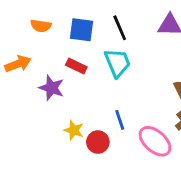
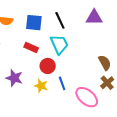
purple star: (52, 88) -> (14, 78), moved
yellow star: (74, 130) -> (41, 86), moved
red circle: (98, 142) -> (48, 66), moved

